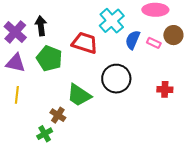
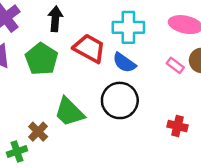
cyan cross: (112, 21) -> (128, 27), turned 30
black arrow: (41, 26) -> (55, 19), moved
blue semicircle: (133, 40) -> (124, 63), moved, turned -90

